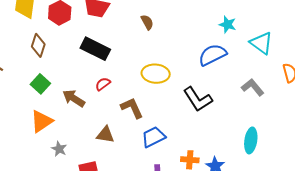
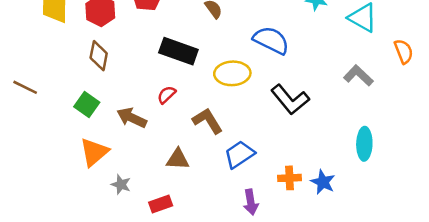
brown diamond: (38, 45) -> (99, 56), moved
black rectangle: (95, 49) -> (178, 51), moved
blue semicircle: (212, 55) -> (271, 40), moved, turned 60

